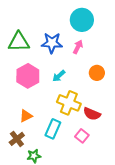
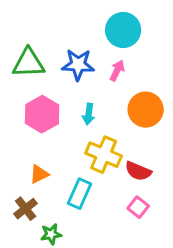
orange circle: (97, 73) -> (146, 110), size x1.5
cyan arrow: (59, 76) -> (89, 114), turned -40
pink square: (82, 136) -> (138, 207), moved

